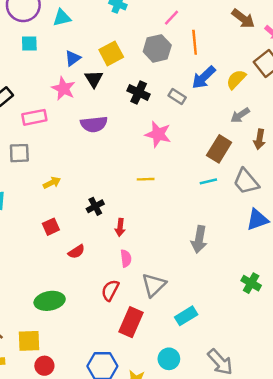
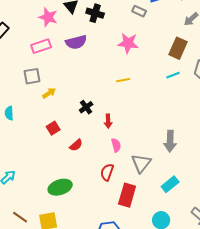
black cross: (139, 92) -> (95, 13), moved
pink rectangle: (34, 117) -> (41, 46), moved
gray square: (19, 153) -> (32, 76), moved
gray arrow: (199, 239) -> (170, 141), moved

